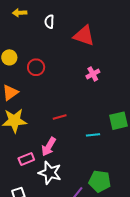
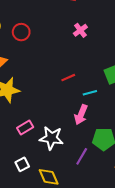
red line: (60, 117) -> (68, 78), moved
pink arrow: (49, 147) -> (81, 115), moved

